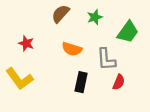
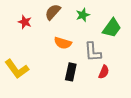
red star: (26, 43) -> (25, 22), moved

